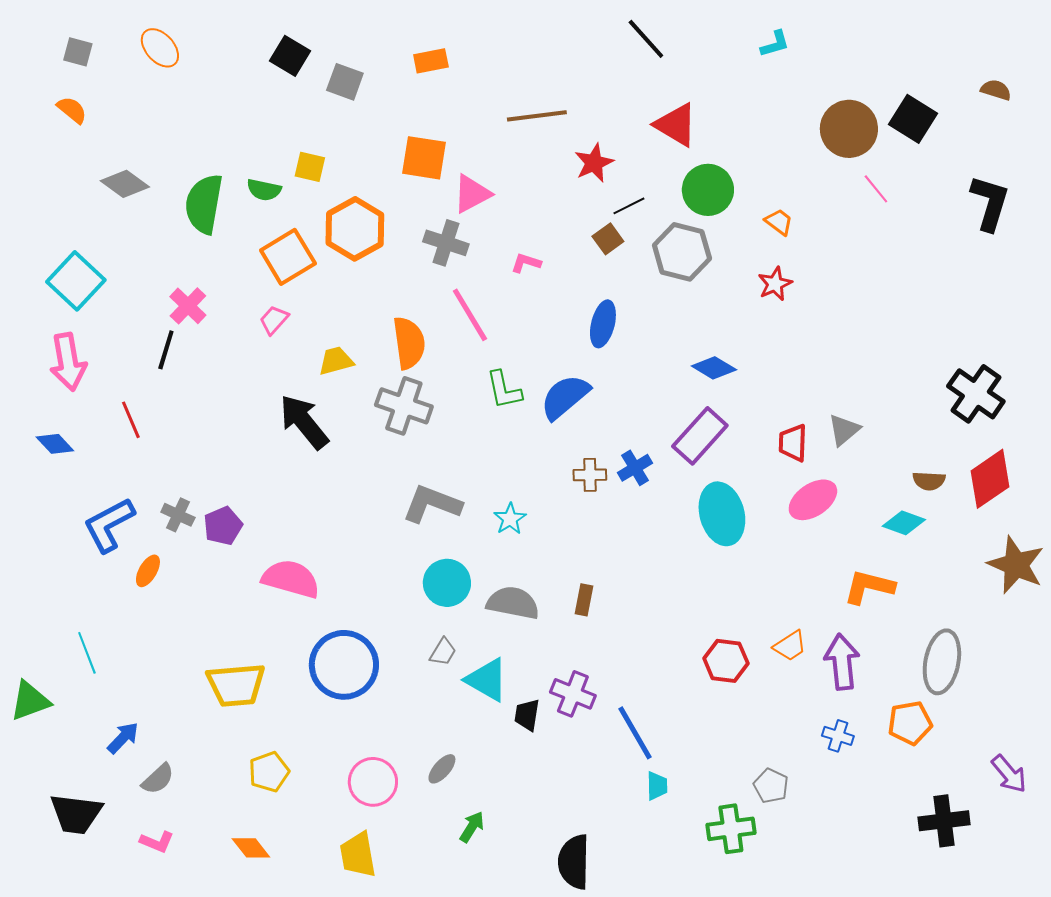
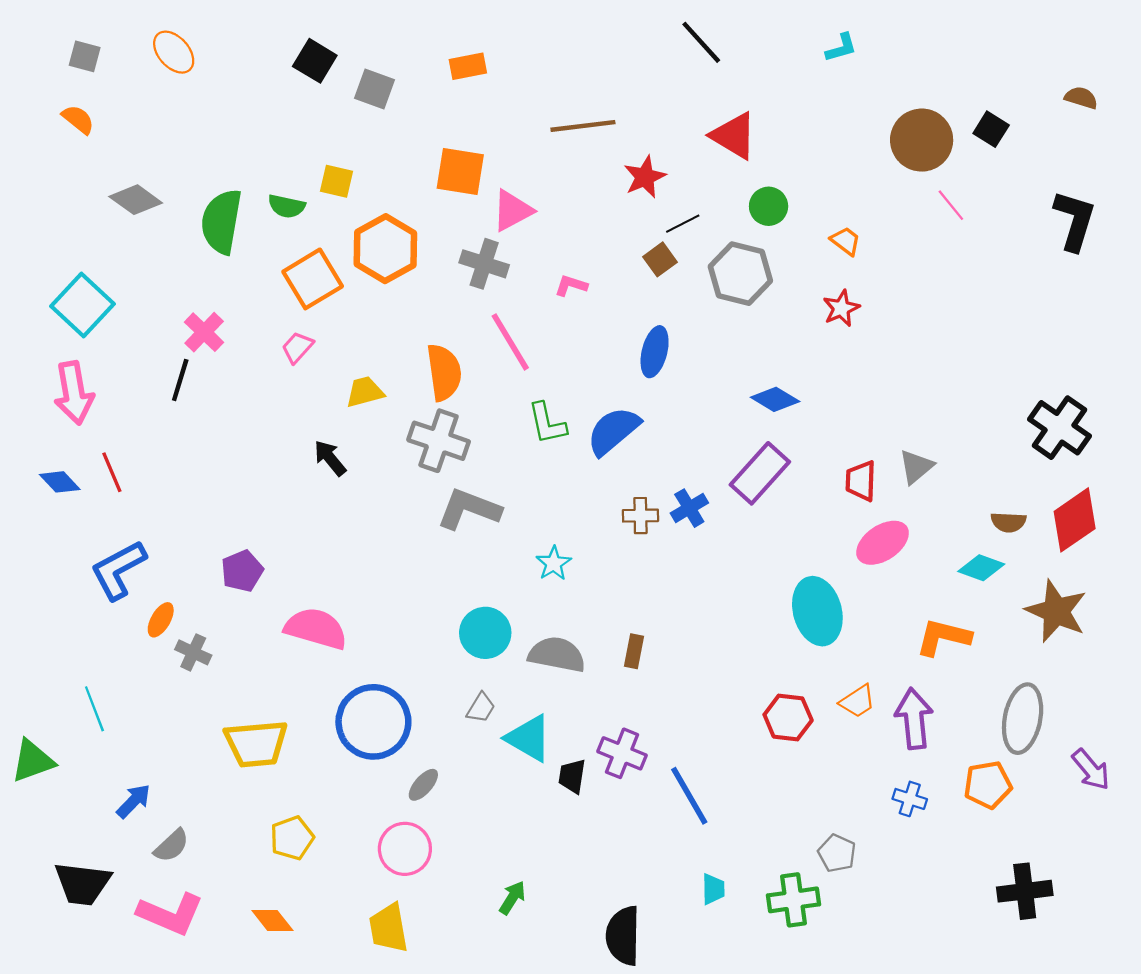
black square: (913, 119) -> (991, 129), size x0.7
green circle: (708, 190) -> (769, 206), size x0.7
red line: (131, 420) -> (112, 472), moved
black arrow: (304, 422) -> (330, 458), size x0.6
gray L-shape: (432, 504) -> (469, 509), moved
cyan ellipse: (722, 514) -> (817, 611), moved
gray cross: (178, 515) -> (193, 652), moved
brown star: (1016, 565) -> (1056, 611), moved
gray ellipse: (442, 769) -> (423, 785), moved
purple arrow: (1009, 774) -> (1091, 770), moved
cyan trapezoid: (657, 786) -> (713, 889), moved
pink L-shape: (157, 842) -> (170, 914), size x1.8

